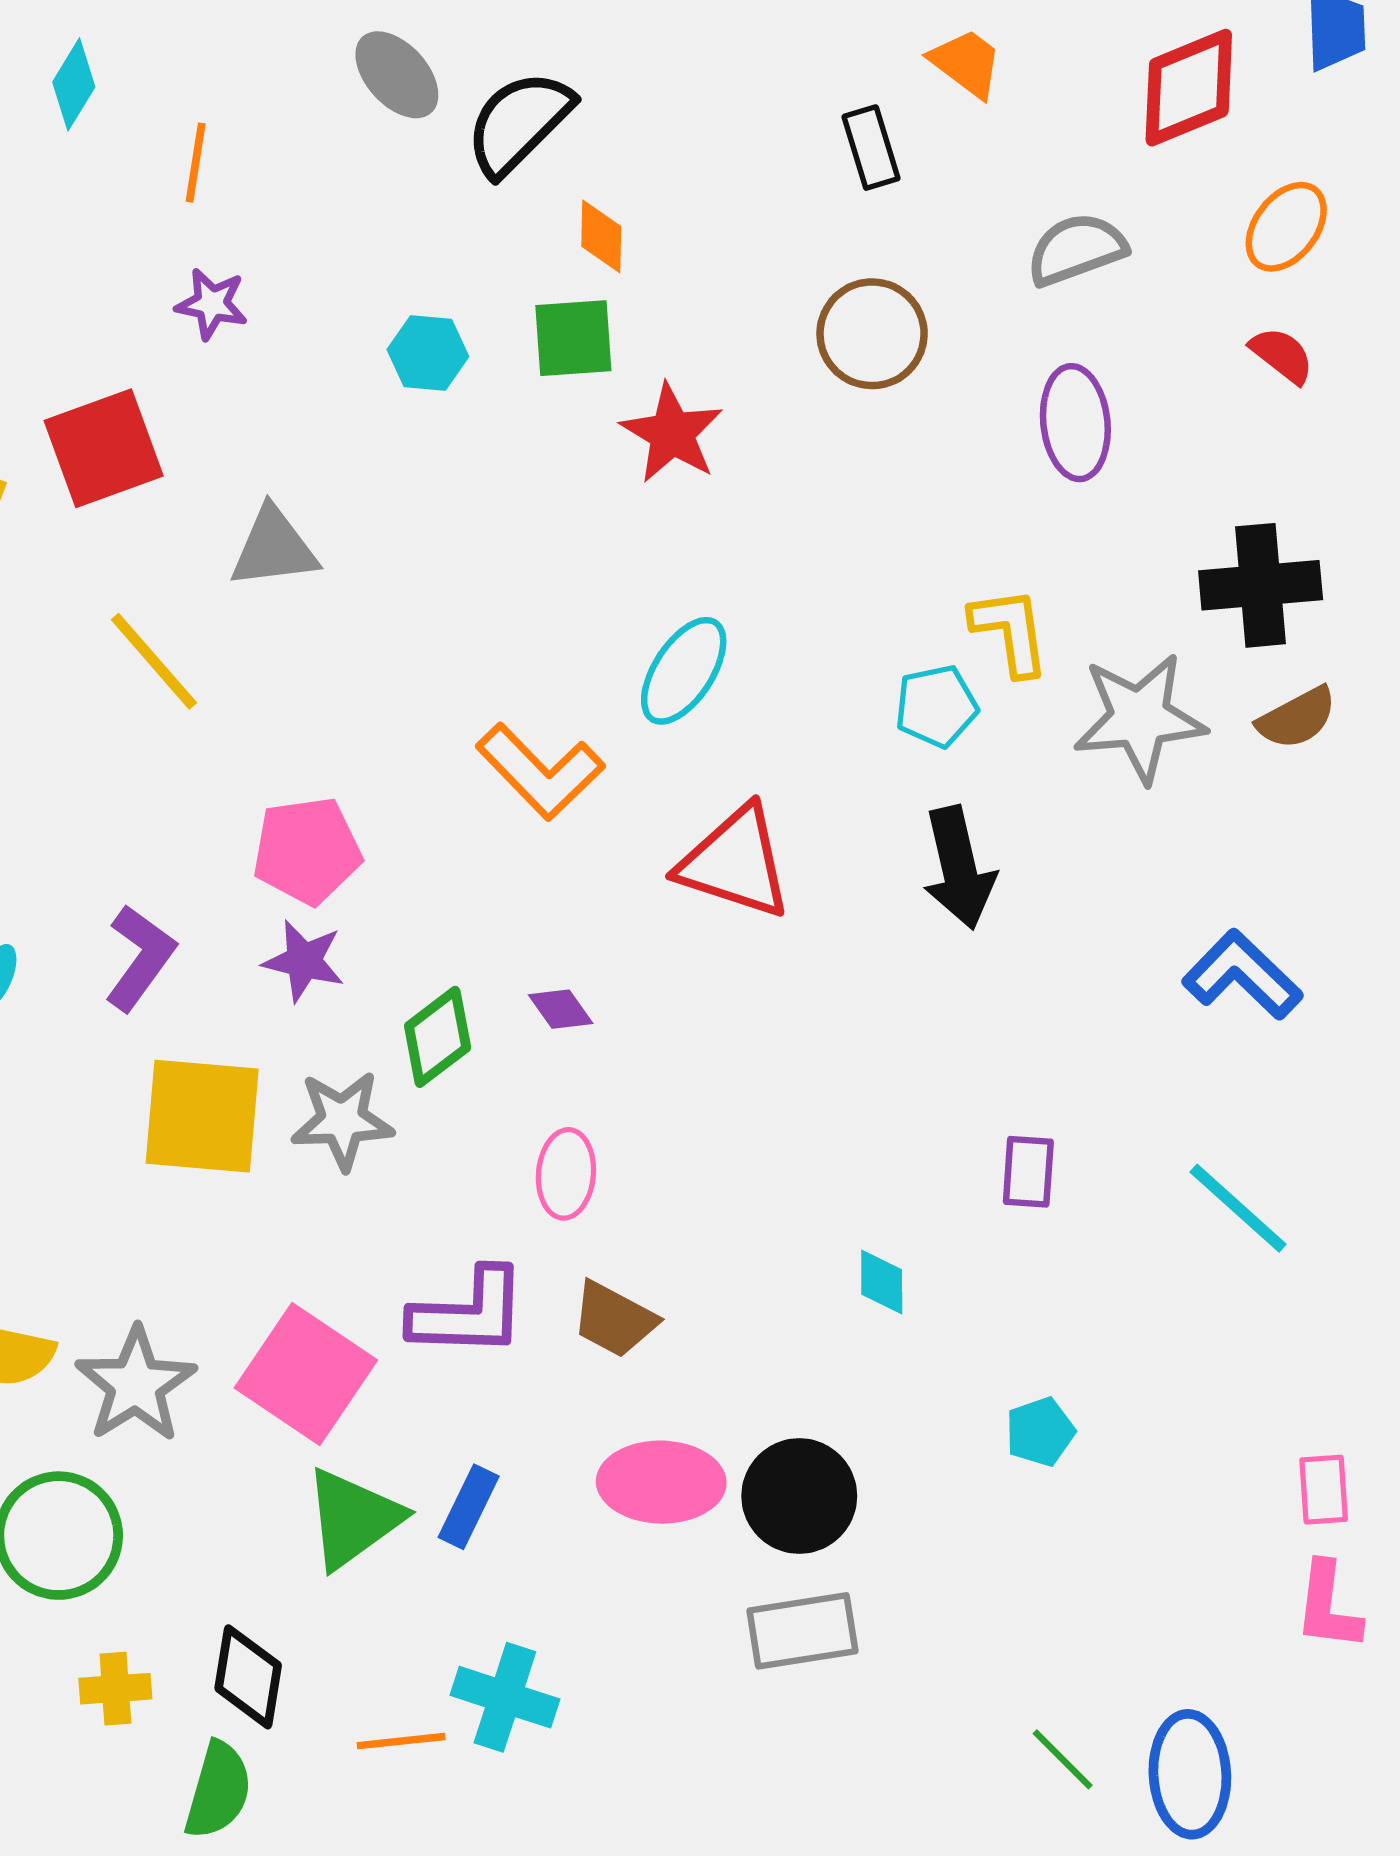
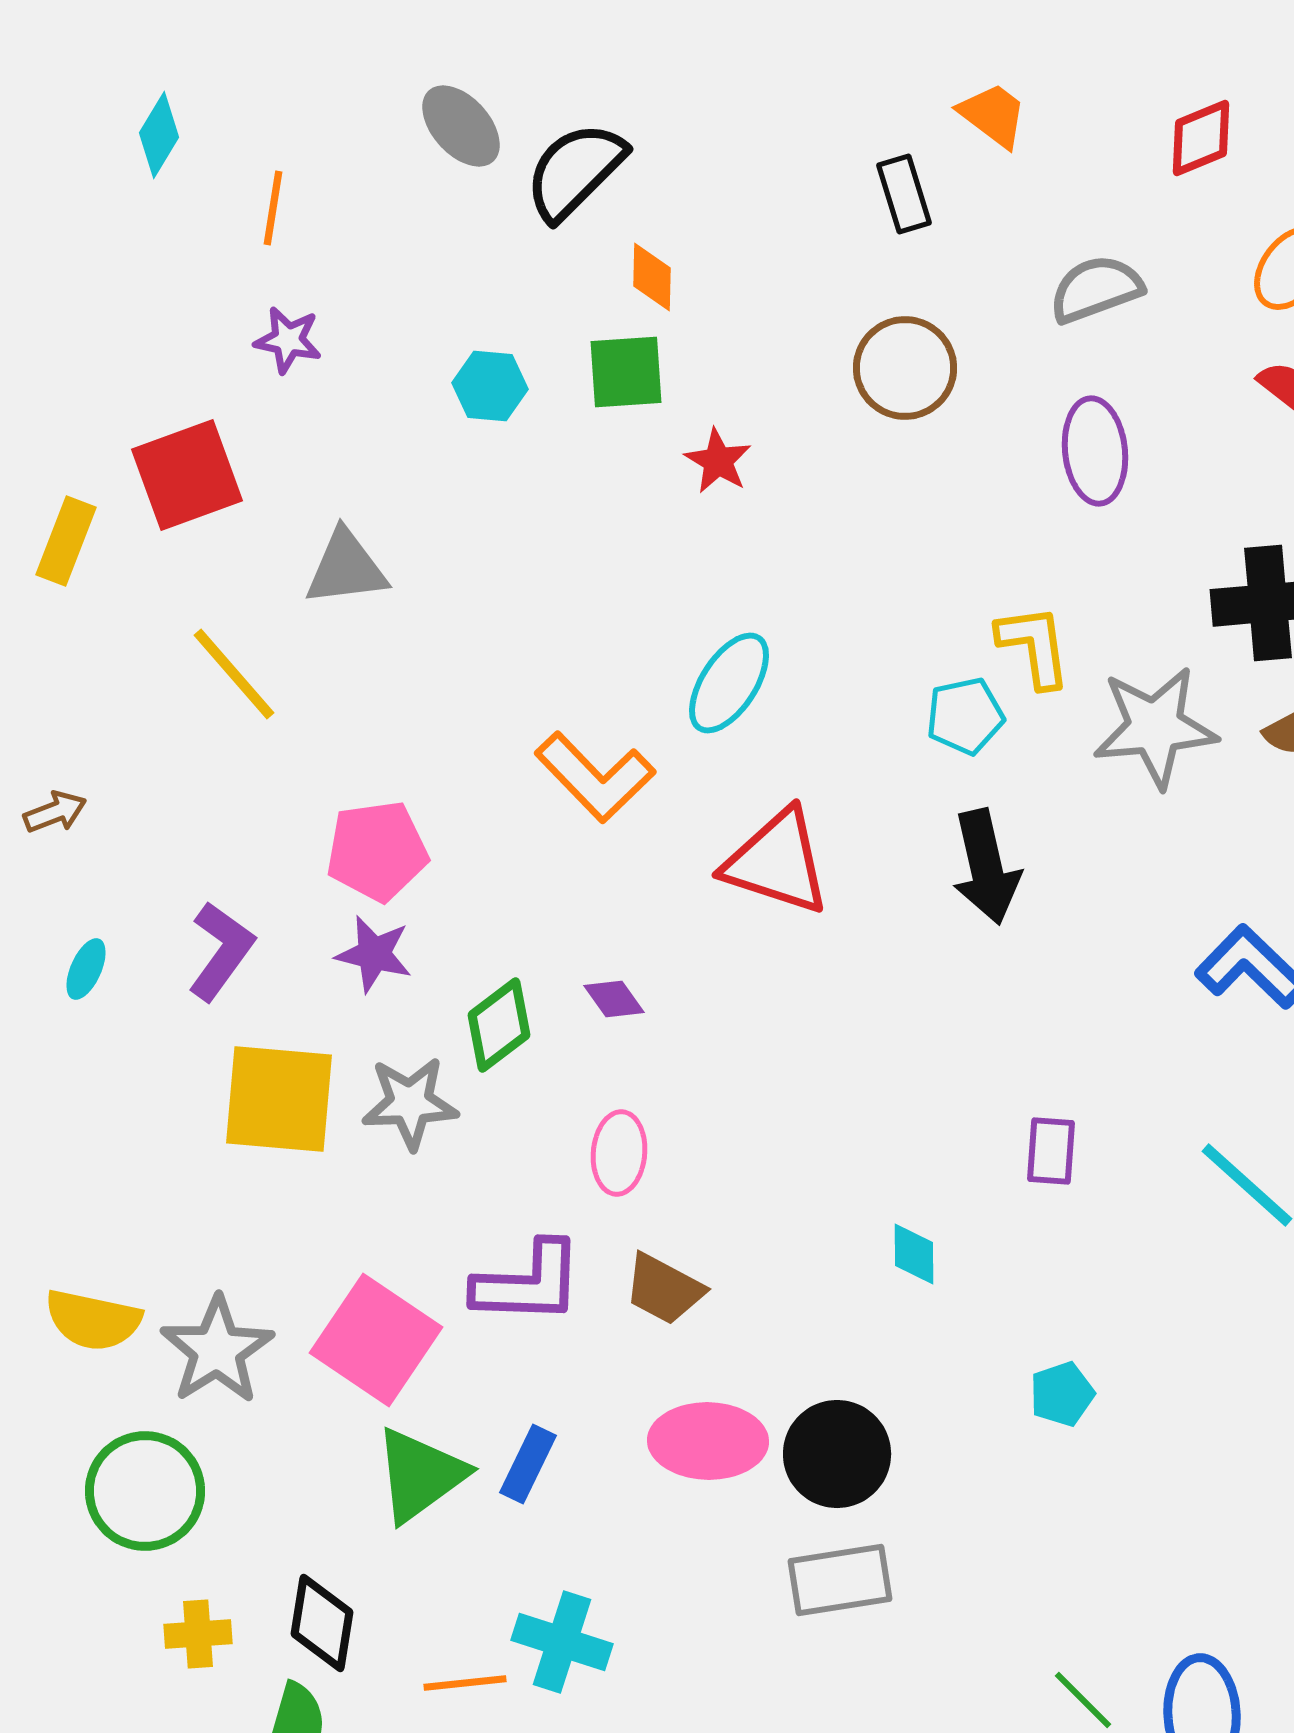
red diamond: (1189, 88) -> (1201, 138), size x0.7
red star: (672, 433) -> (718, 461), size x0.7

